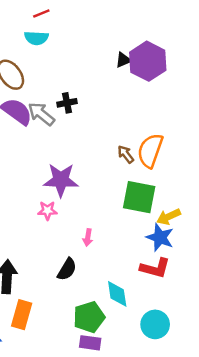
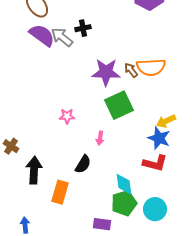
orange semicircle: (150, 151) -> (151, 67), turned -112
purple star: (61, 180) -> (106, 72), moved
green square: (139, 197) -> (119, 105), moved, turned -36
orange rectangle: (22, 315) -> (60, 192), moved
green pentagon: (89, 317) -> (124, 203), moved

